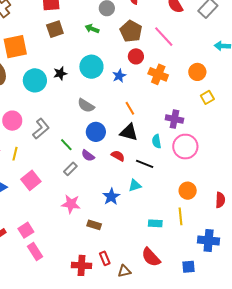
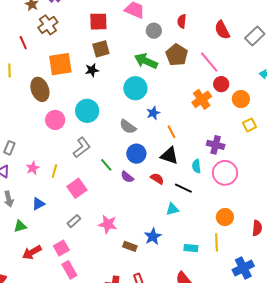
green arrow: (92, 29) -> (146, 61), moved, size x1.6
red circle: (136, 56) -> (221, 84), moved
black star: (60, 73) -> (92, 70), moved
orange cross: (158, 74) -> (202, 99), turned 30
blue star: (119, 76) -> (153, 113), moved
cyan circle: (35, 80) -> (87, 111), moved
pink circle: (12, 121) -> (55, 120), moved
gray rectangle: (70, 169) -> (74, 221), moved
pink square: (31, 180) -> (77, 188), moved
blue star: (111, 197) -> (153, 236), moved
blue cross: (209, 241) -> (243, 268), turned -35

